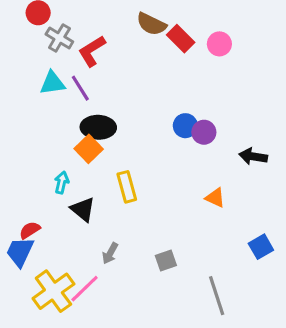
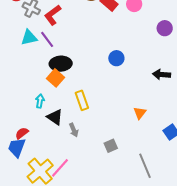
purple circle: (204, 132) -> (165, 28), moved
orange triangle: (215, 198) -> (140, 113), moved, turned 48
gray arrow: (110, 253) -> (74, 130), moved, turned -48

